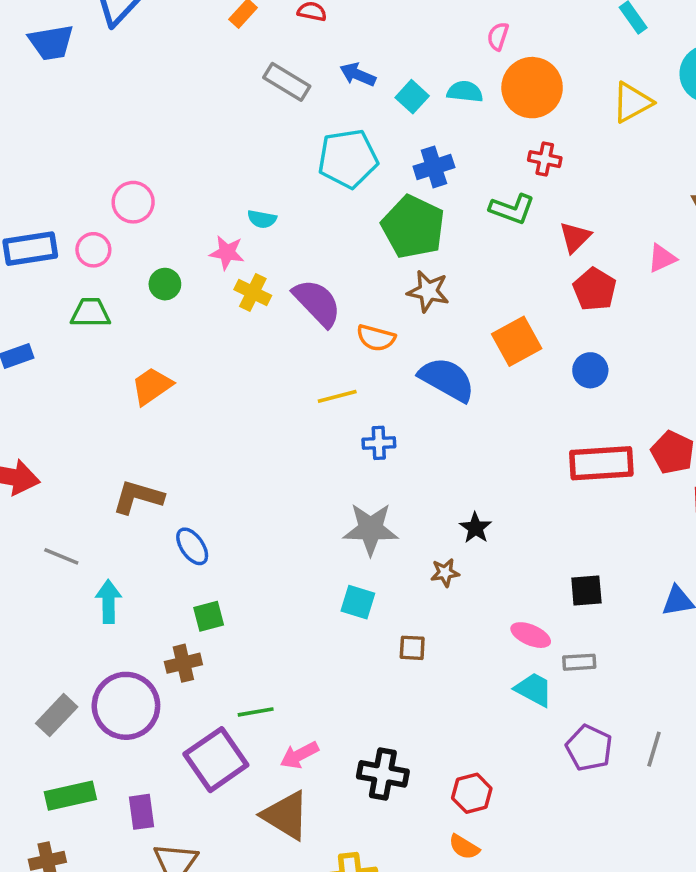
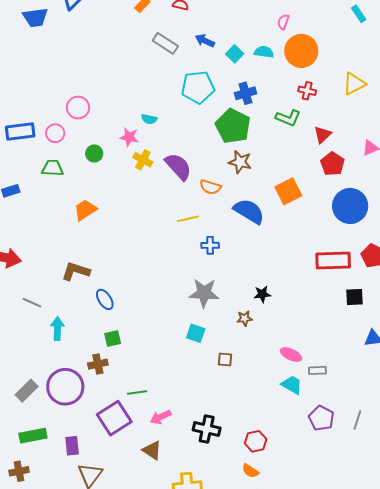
yellow triangle: (632, 102) -> (354, 84), moved
blue circle: (590, 370) -> (350, 206), moved, size x1.8
black star: (475, 528) -> (262, 294), turned 30
black square: (586, 590) -> (354, 297), moved
brown triangle: (286, 815) -> (152, 450), size x0.7

